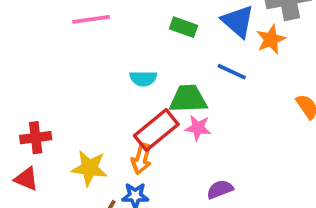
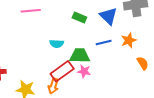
orange star: (271, 39) -> (129, 40), moved
blue line: (232, 72) -> (104, 43), turned -42

